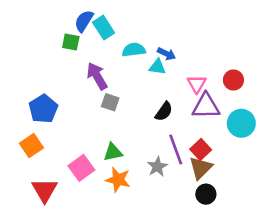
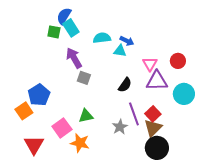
cyan rectangle: (104, 28) -> (71, 28), moved
blue pentagon: (43, 109) -> (39, 95), moved
orange star: (118, 180) -> (80, 143), moved
black circle: (206, 194) -> (157, 148), size x1.5

